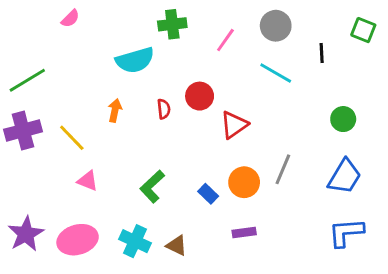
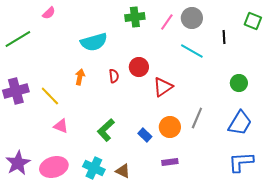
green cross: (172, 24) -> (135, 17), moved
pink line: (225, 40) -> (167, 22), moved
green line: (27, 80) -> (18, 39), moved

